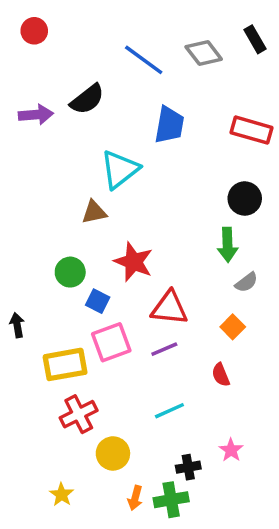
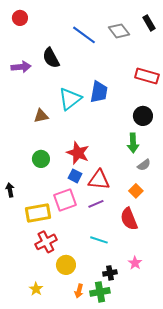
black semicircle: (87, 99) -> (51, 58), turned 100
blue trapezoid: (169, 125) -> (99, 92), moved
brown triangle: (94, 212) -> (41, 116), moved
blue square: (98, 301) -> (75, 176), moved
red semicircle: (221, 375) -> (129, 219), size x1.6
cyan line: (169, 411) -> (99, 240), turned 42

